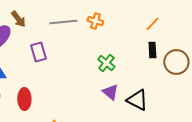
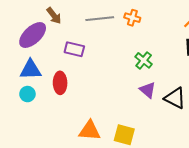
purple rectangle: (38, 52) -> (74, 49), turned -60
red ellipse: (24, 99) -> (60, 83), moved

